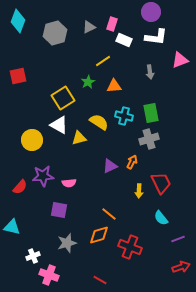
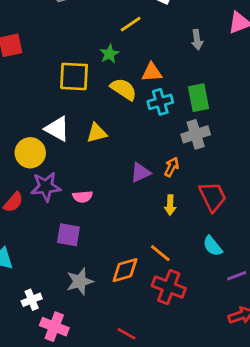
orange triangle: (114, 86) -> (152, 72), moved
yellow square: (63, 98) -> (74, 76), turned 35
cyan cross: (124, 116) -> (160, 102), turned -30
yellow semicircle: (99, 122) -> (124, 89), moved
white triangle: (59, 125) -> (57, 129), moved
yellow circle: (32, 140) -> (30, 153), moved
yellow arrow: (139, 191) -> (170, 205), moved
orange line: (109, 214) -> (160, 253), moved

